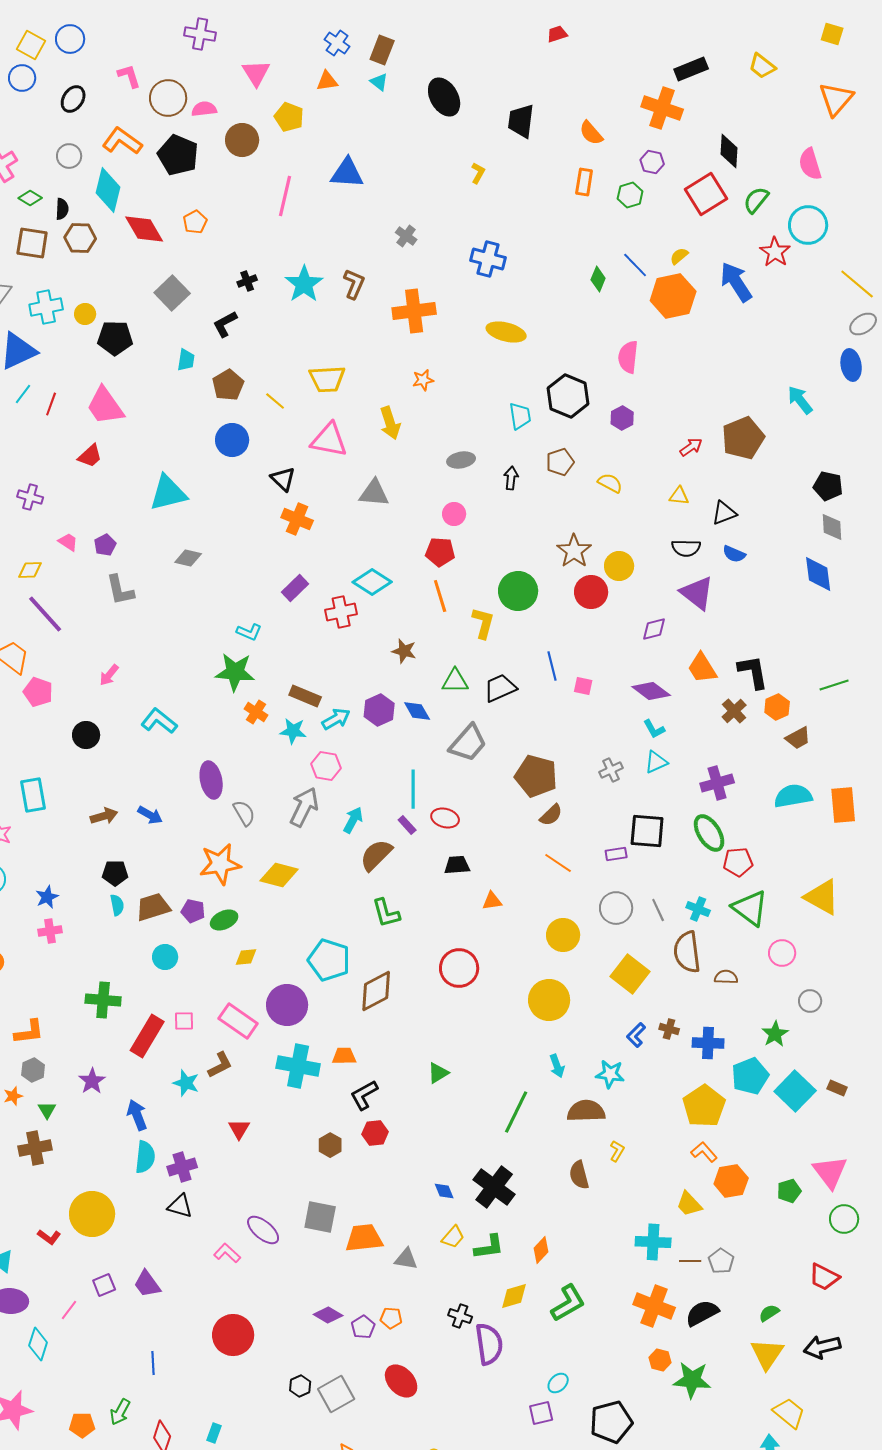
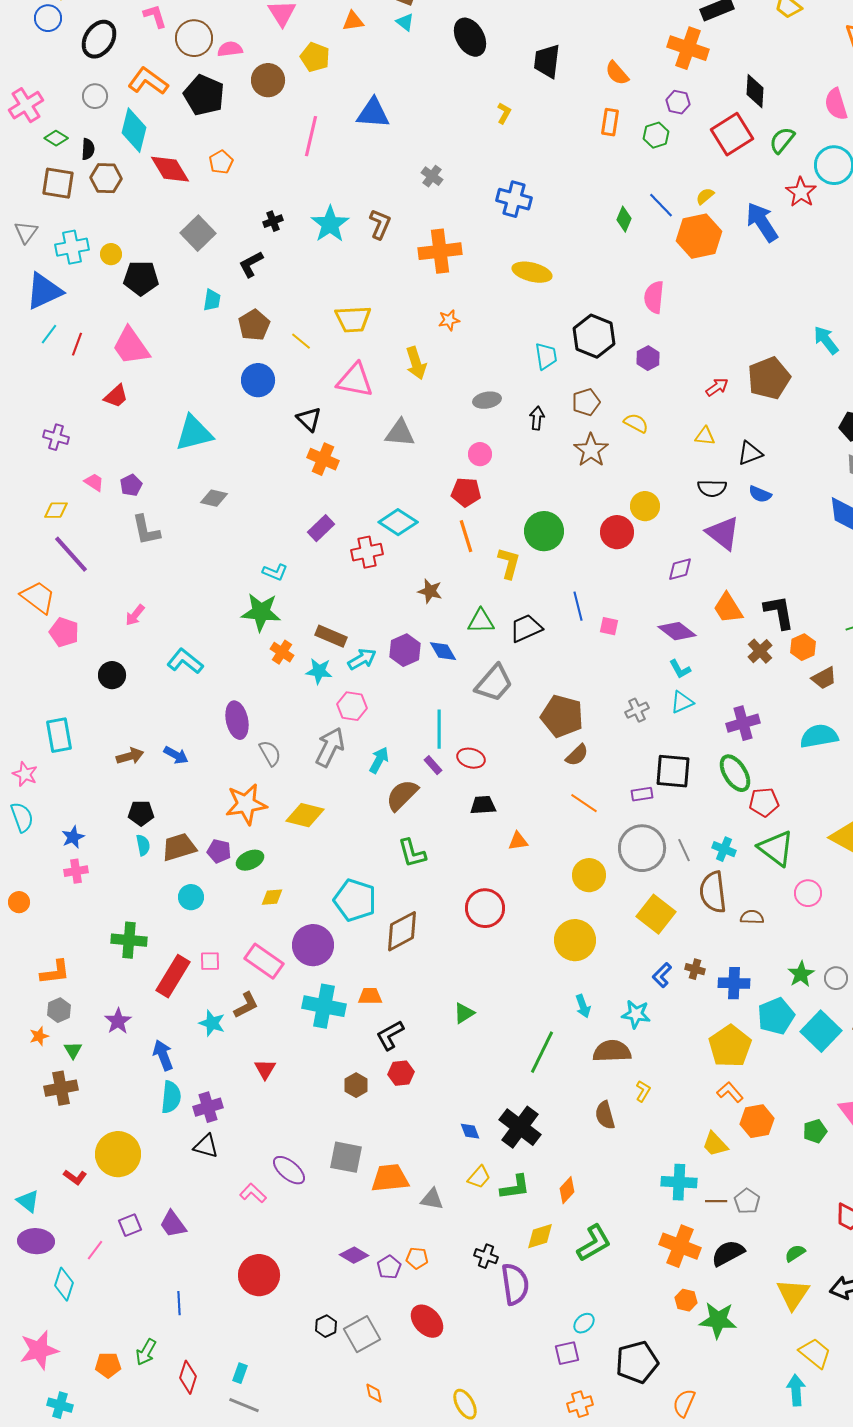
black ellipse: (73, 99) -> (99, 39), size x1.4
brown star: (574, 551) -> (591, 450), moved
gray circle: (616, 908) -> (642, 848), size x1.4
gray circle: (810, 1001) -> (836, 978), moved

